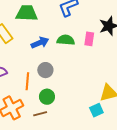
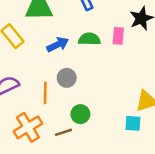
green circle: (47, 97) -> (80, 114), moved
cyan square: (96, 110) -> (133, 123), turned 32

